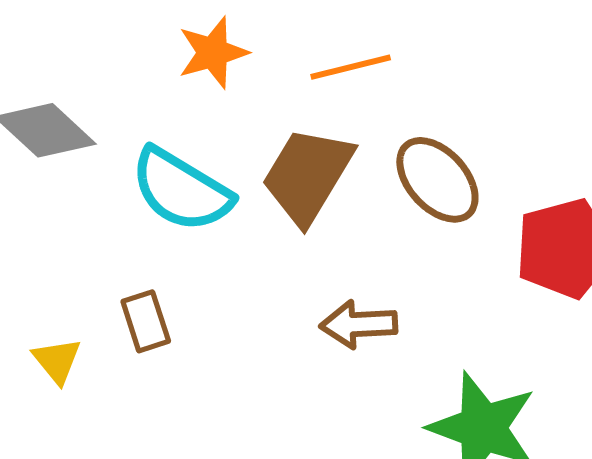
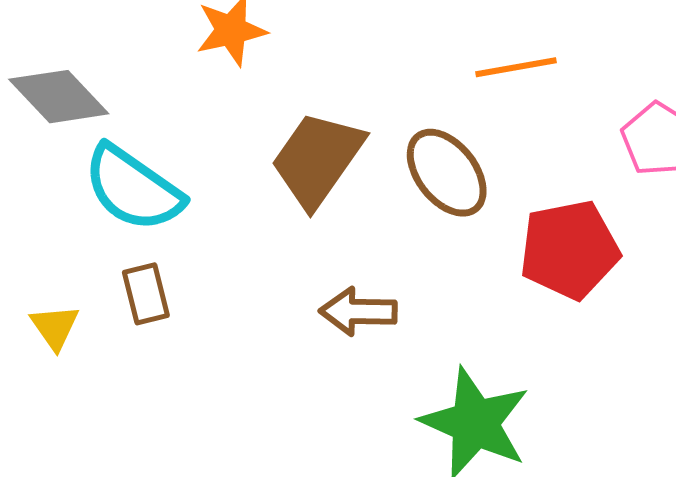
orange line: (351, 67) -> (516, 67), moved
cyan semicircle: (181, 190) -> (133, 188), moved

